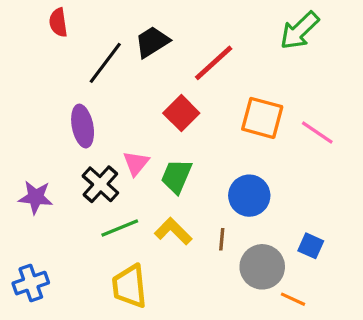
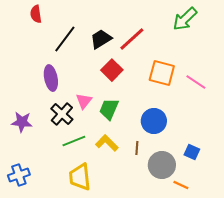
black trapezoid: (152, 42) -> (101, 39), moved

